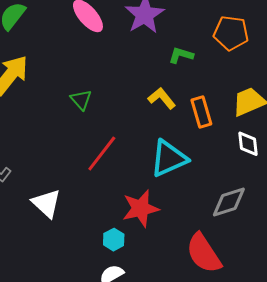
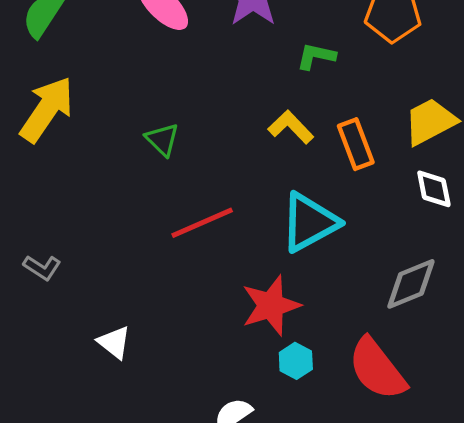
red line: (102, 154) -> (202, 223), turned 33
white triangle: (46, 203) -> (114, 342), moved, size x0.7
cyan hexagon: (114, 240) -> (296, 361), moved

